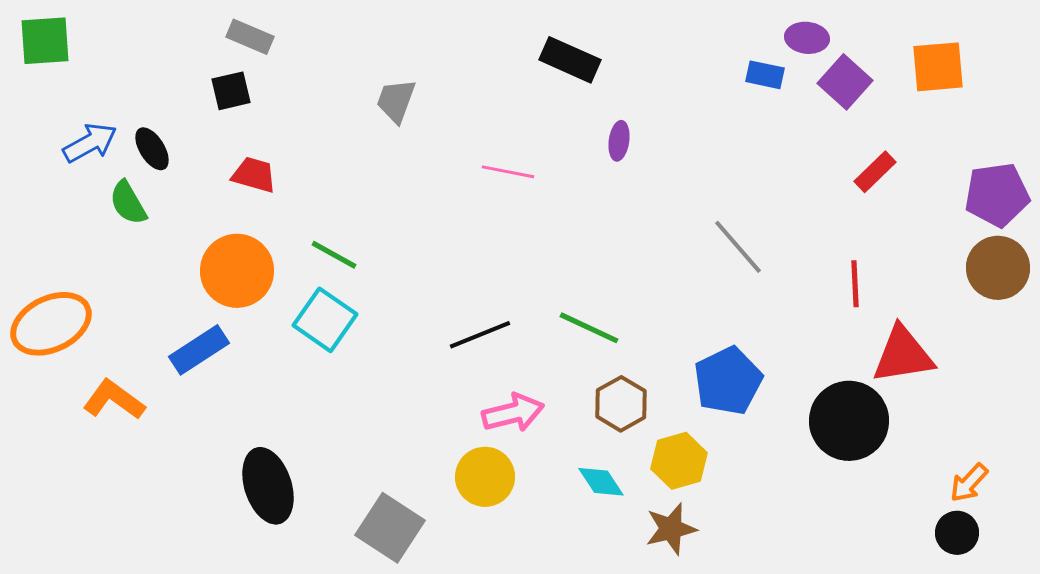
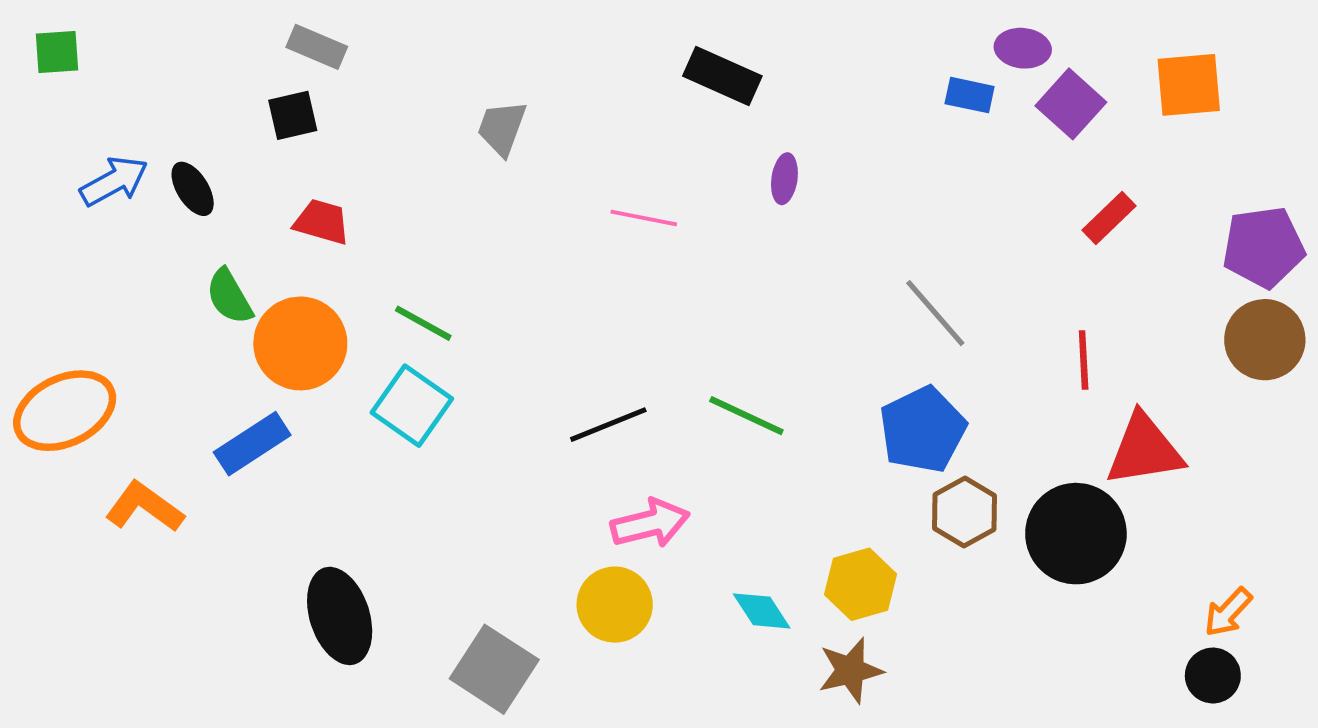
green square: (45, 41) -> (57, 52), size x0.7
green semicircle: (128, 203) -> (229, 297), moved
blue pentagon: (728, 381) -> (923, 430), moved
brown hexagon: (621, 404) -> (964, 512), moved

